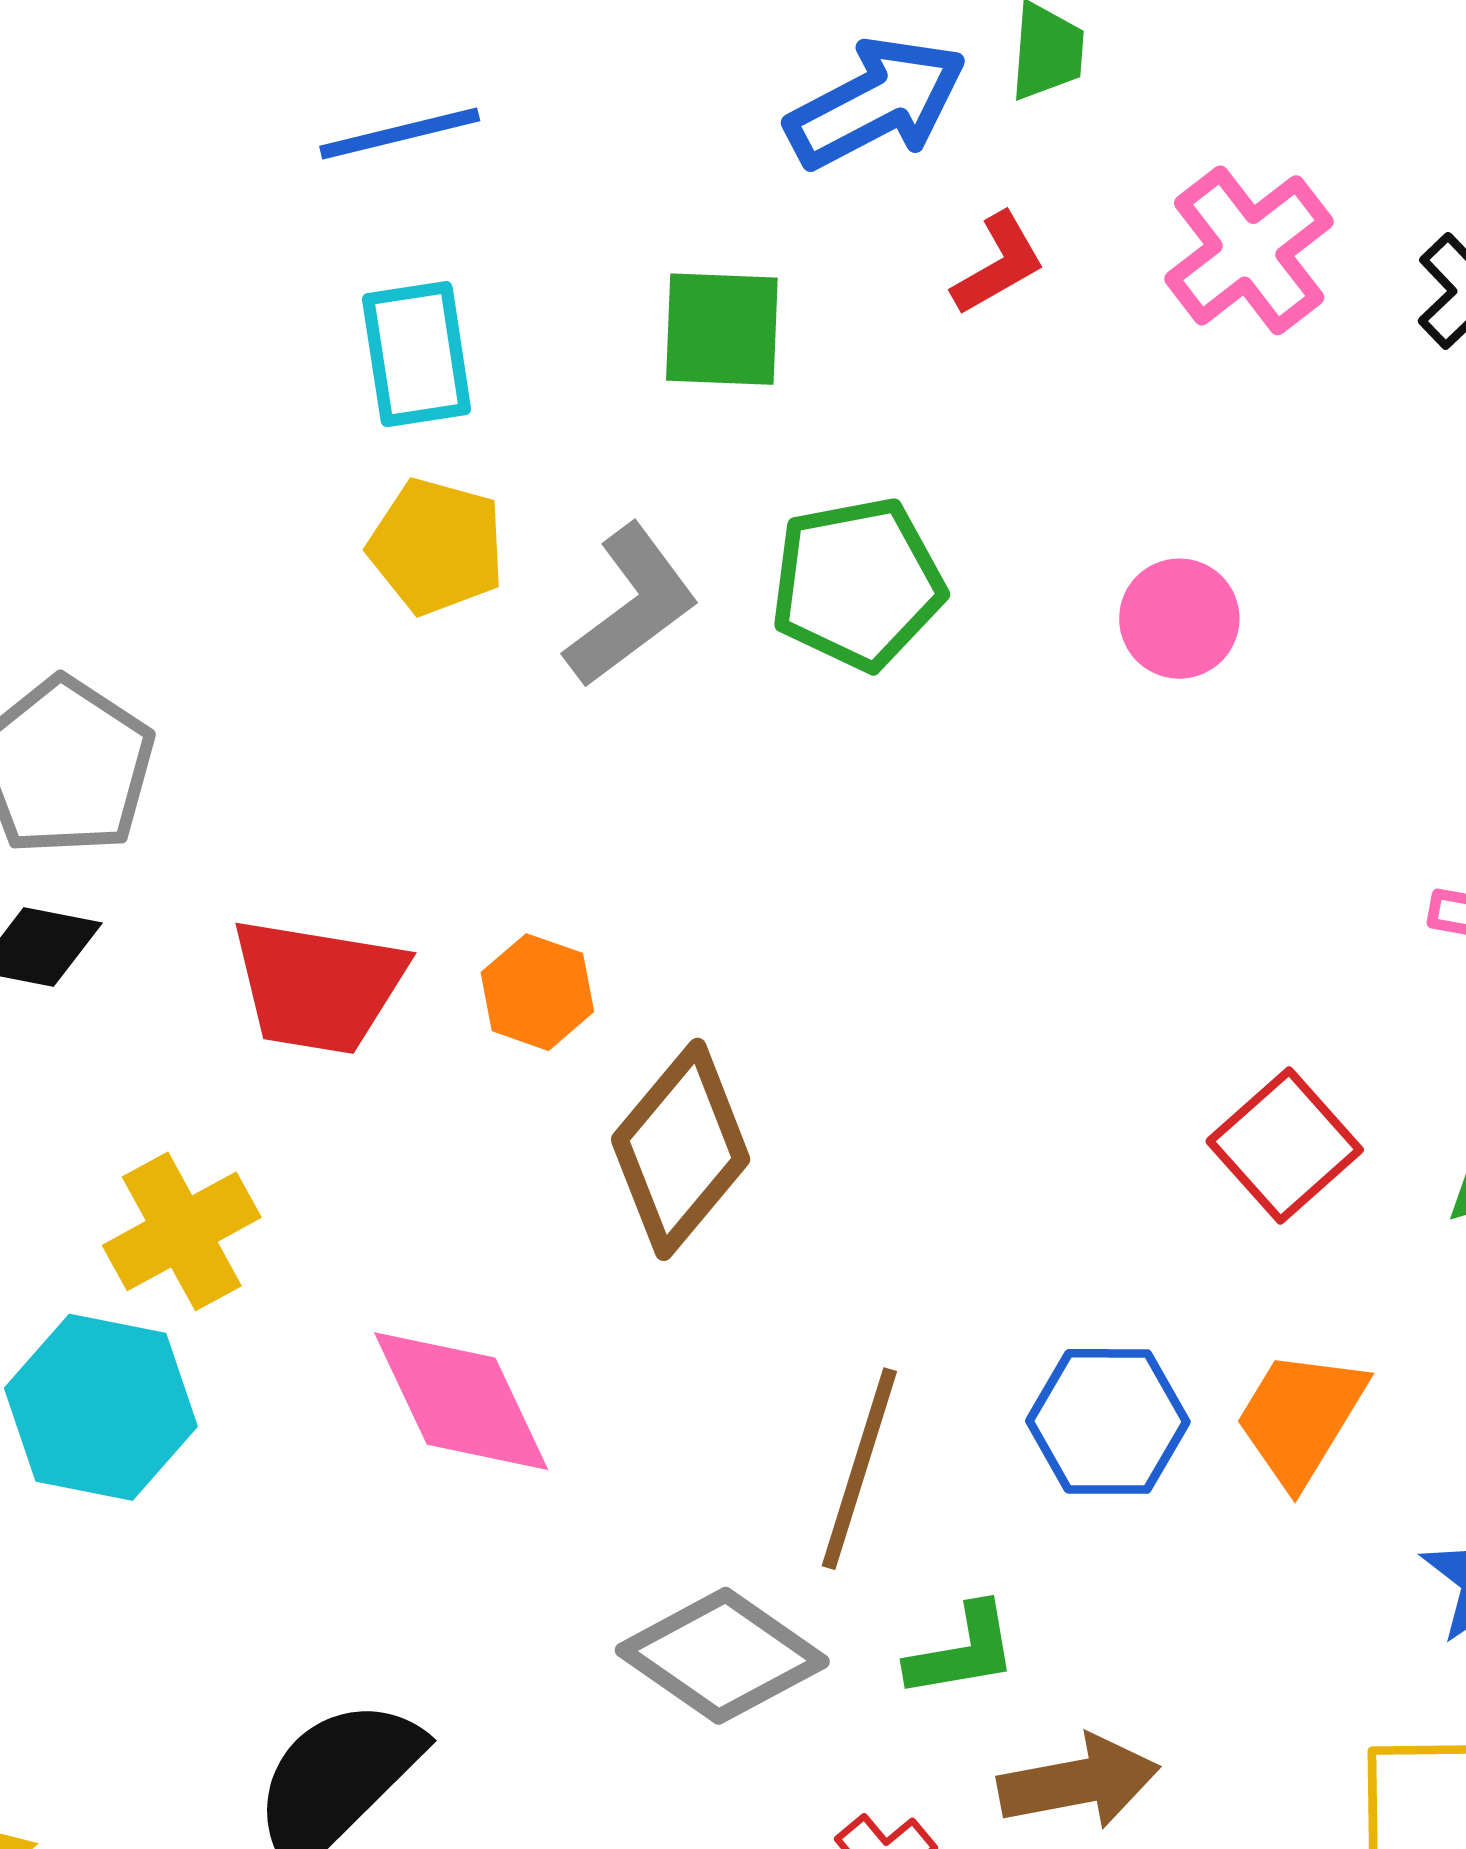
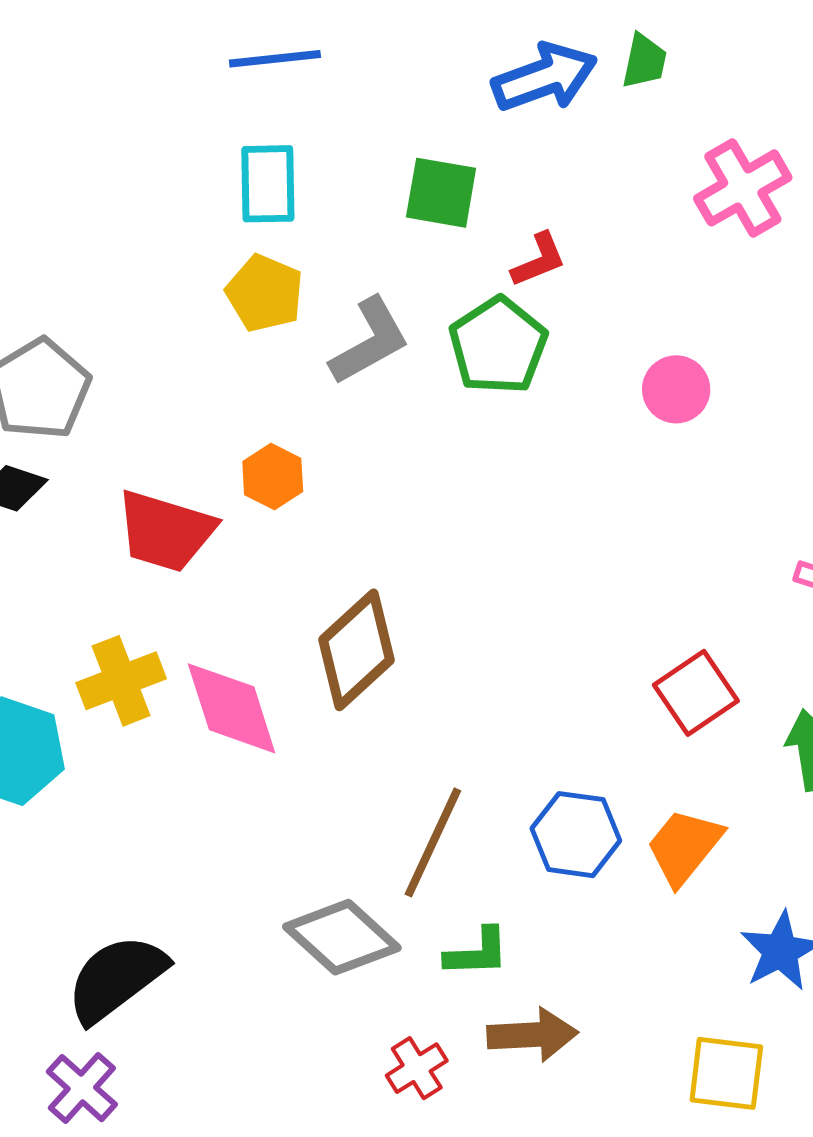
red L-shape: (998, 264) -> (539, 260), moved
green pentagon: (857, 584) -> (498, 346), turned -30
orange hexagon: (537, 992) -> (273, 477), moved
yellow cross: (182, 1231) -> (121, 681), moved
pink diamond: (461, 1401) -> (232, 708), moved

